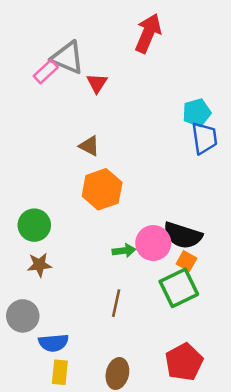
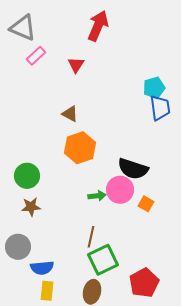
red arrow: (148, 33) -> (98, 26), moved
gray triangle: (68, 58) -> (23, 28), moved
black semicircle: (183, 235) -> (133, 169), moved
green square: (179, 288) -> (103, 260), moved

